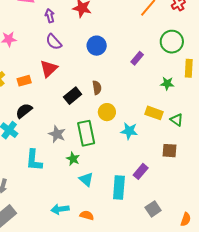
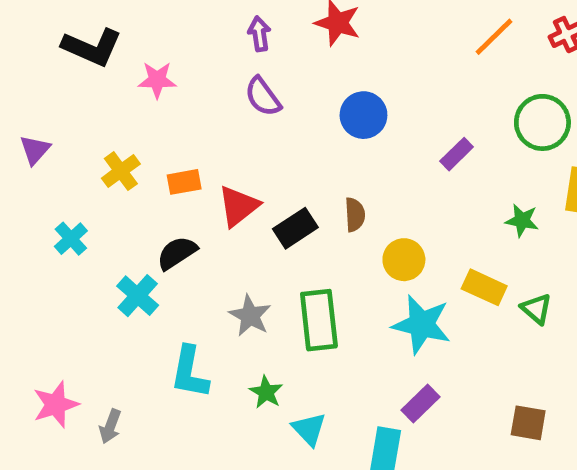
red triangle: (49, 69) -> (238, 206), moved
yellow circle: (107, 112) -> (404, 260), moved
cyan star: (129, 131) -> (422, 324), size x1.4
brown square: (169, 151) -> (528, 423), moved
green star: (73, 159) -> (266, 392), moved
purple rectangle: (141, 171) -> (420, 403), moved

